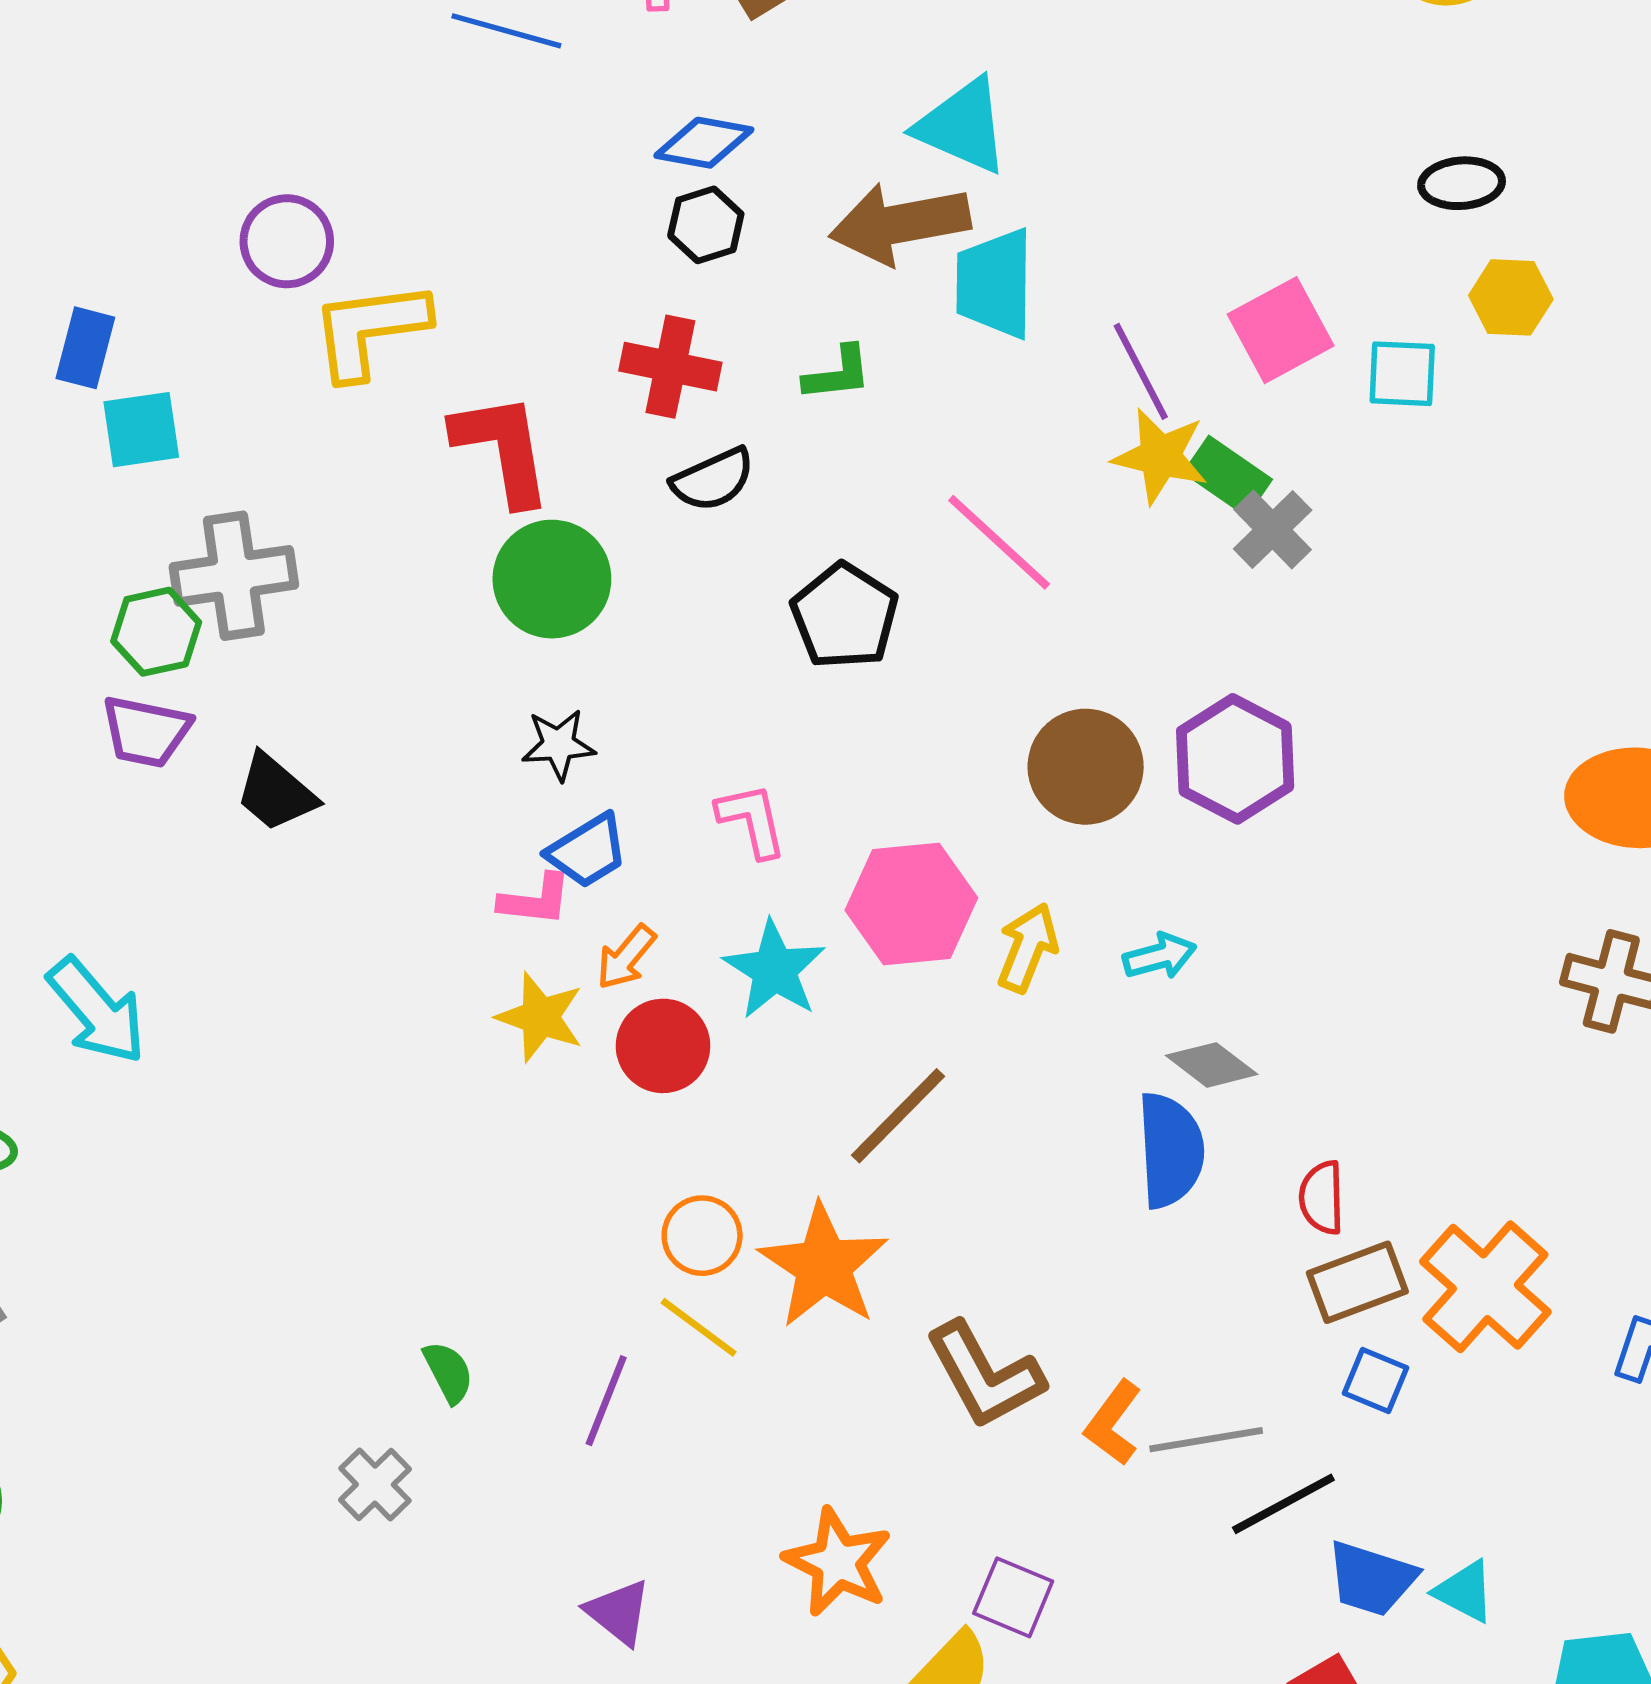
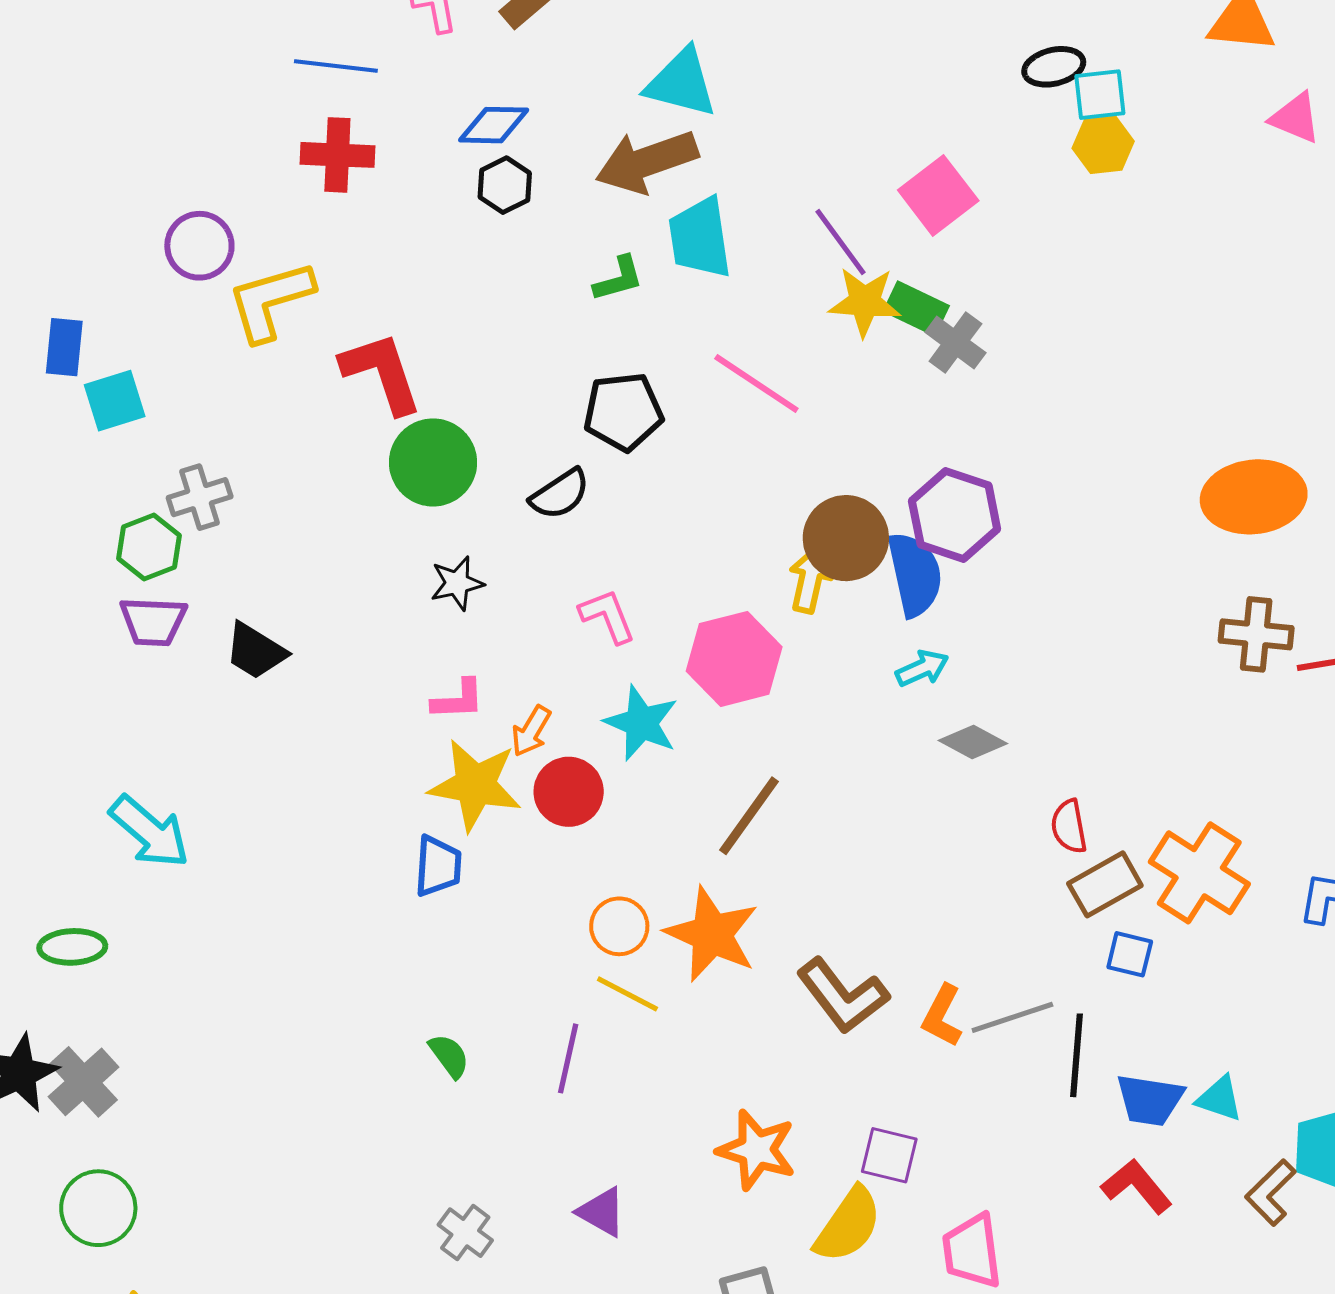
cyan trapezoid: (995, 284) -> (700, 238), moved
red cross: (670, 367) -> (337, 155), moved
cyan square: (1402, 374) -> (1100, 95), moved
black semicircle: (713, 480) -> (560, 494), moved
gray cross: (234, 576) -> (200, 497), size x0.7
black pentagon: (845, 616) -> (623, 412), moved, turned -30
blue trapezoid: (588, 851) -> (438, 866), moved, turned -46
yellow arrow: (1028, 948) -> (810, 579), moved
yellow star: (540, 1017) -> (475, 785), size x1.4
blue semicircle: (1170, 1150) -> (915, 574), moved
gray cross: (375, 1485) -> (465, 1233), moved
black line: (1283, 1504) -> (1076, 1055), turned -48

